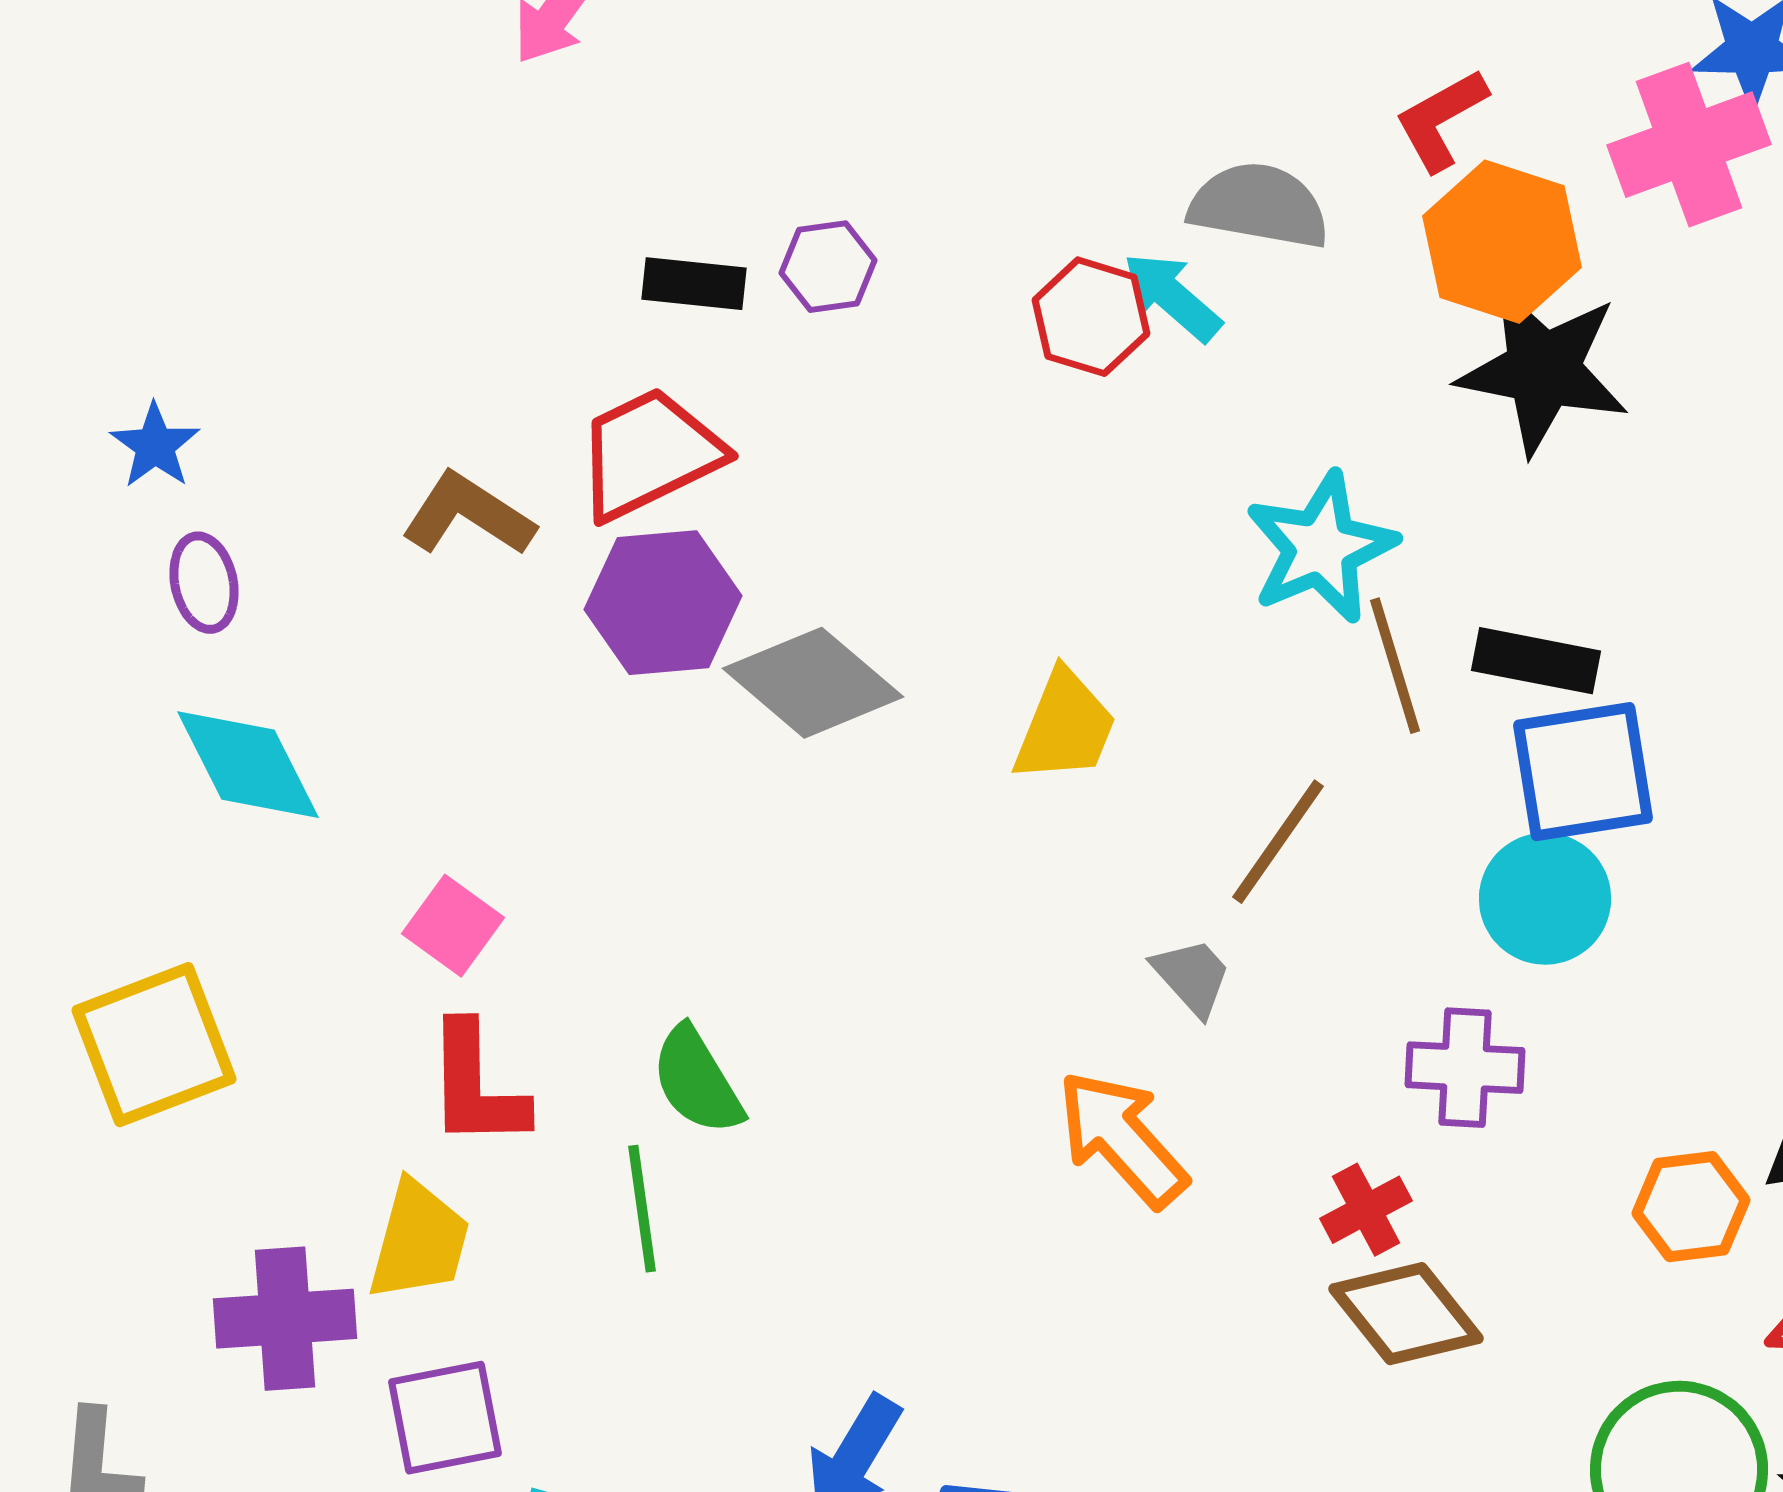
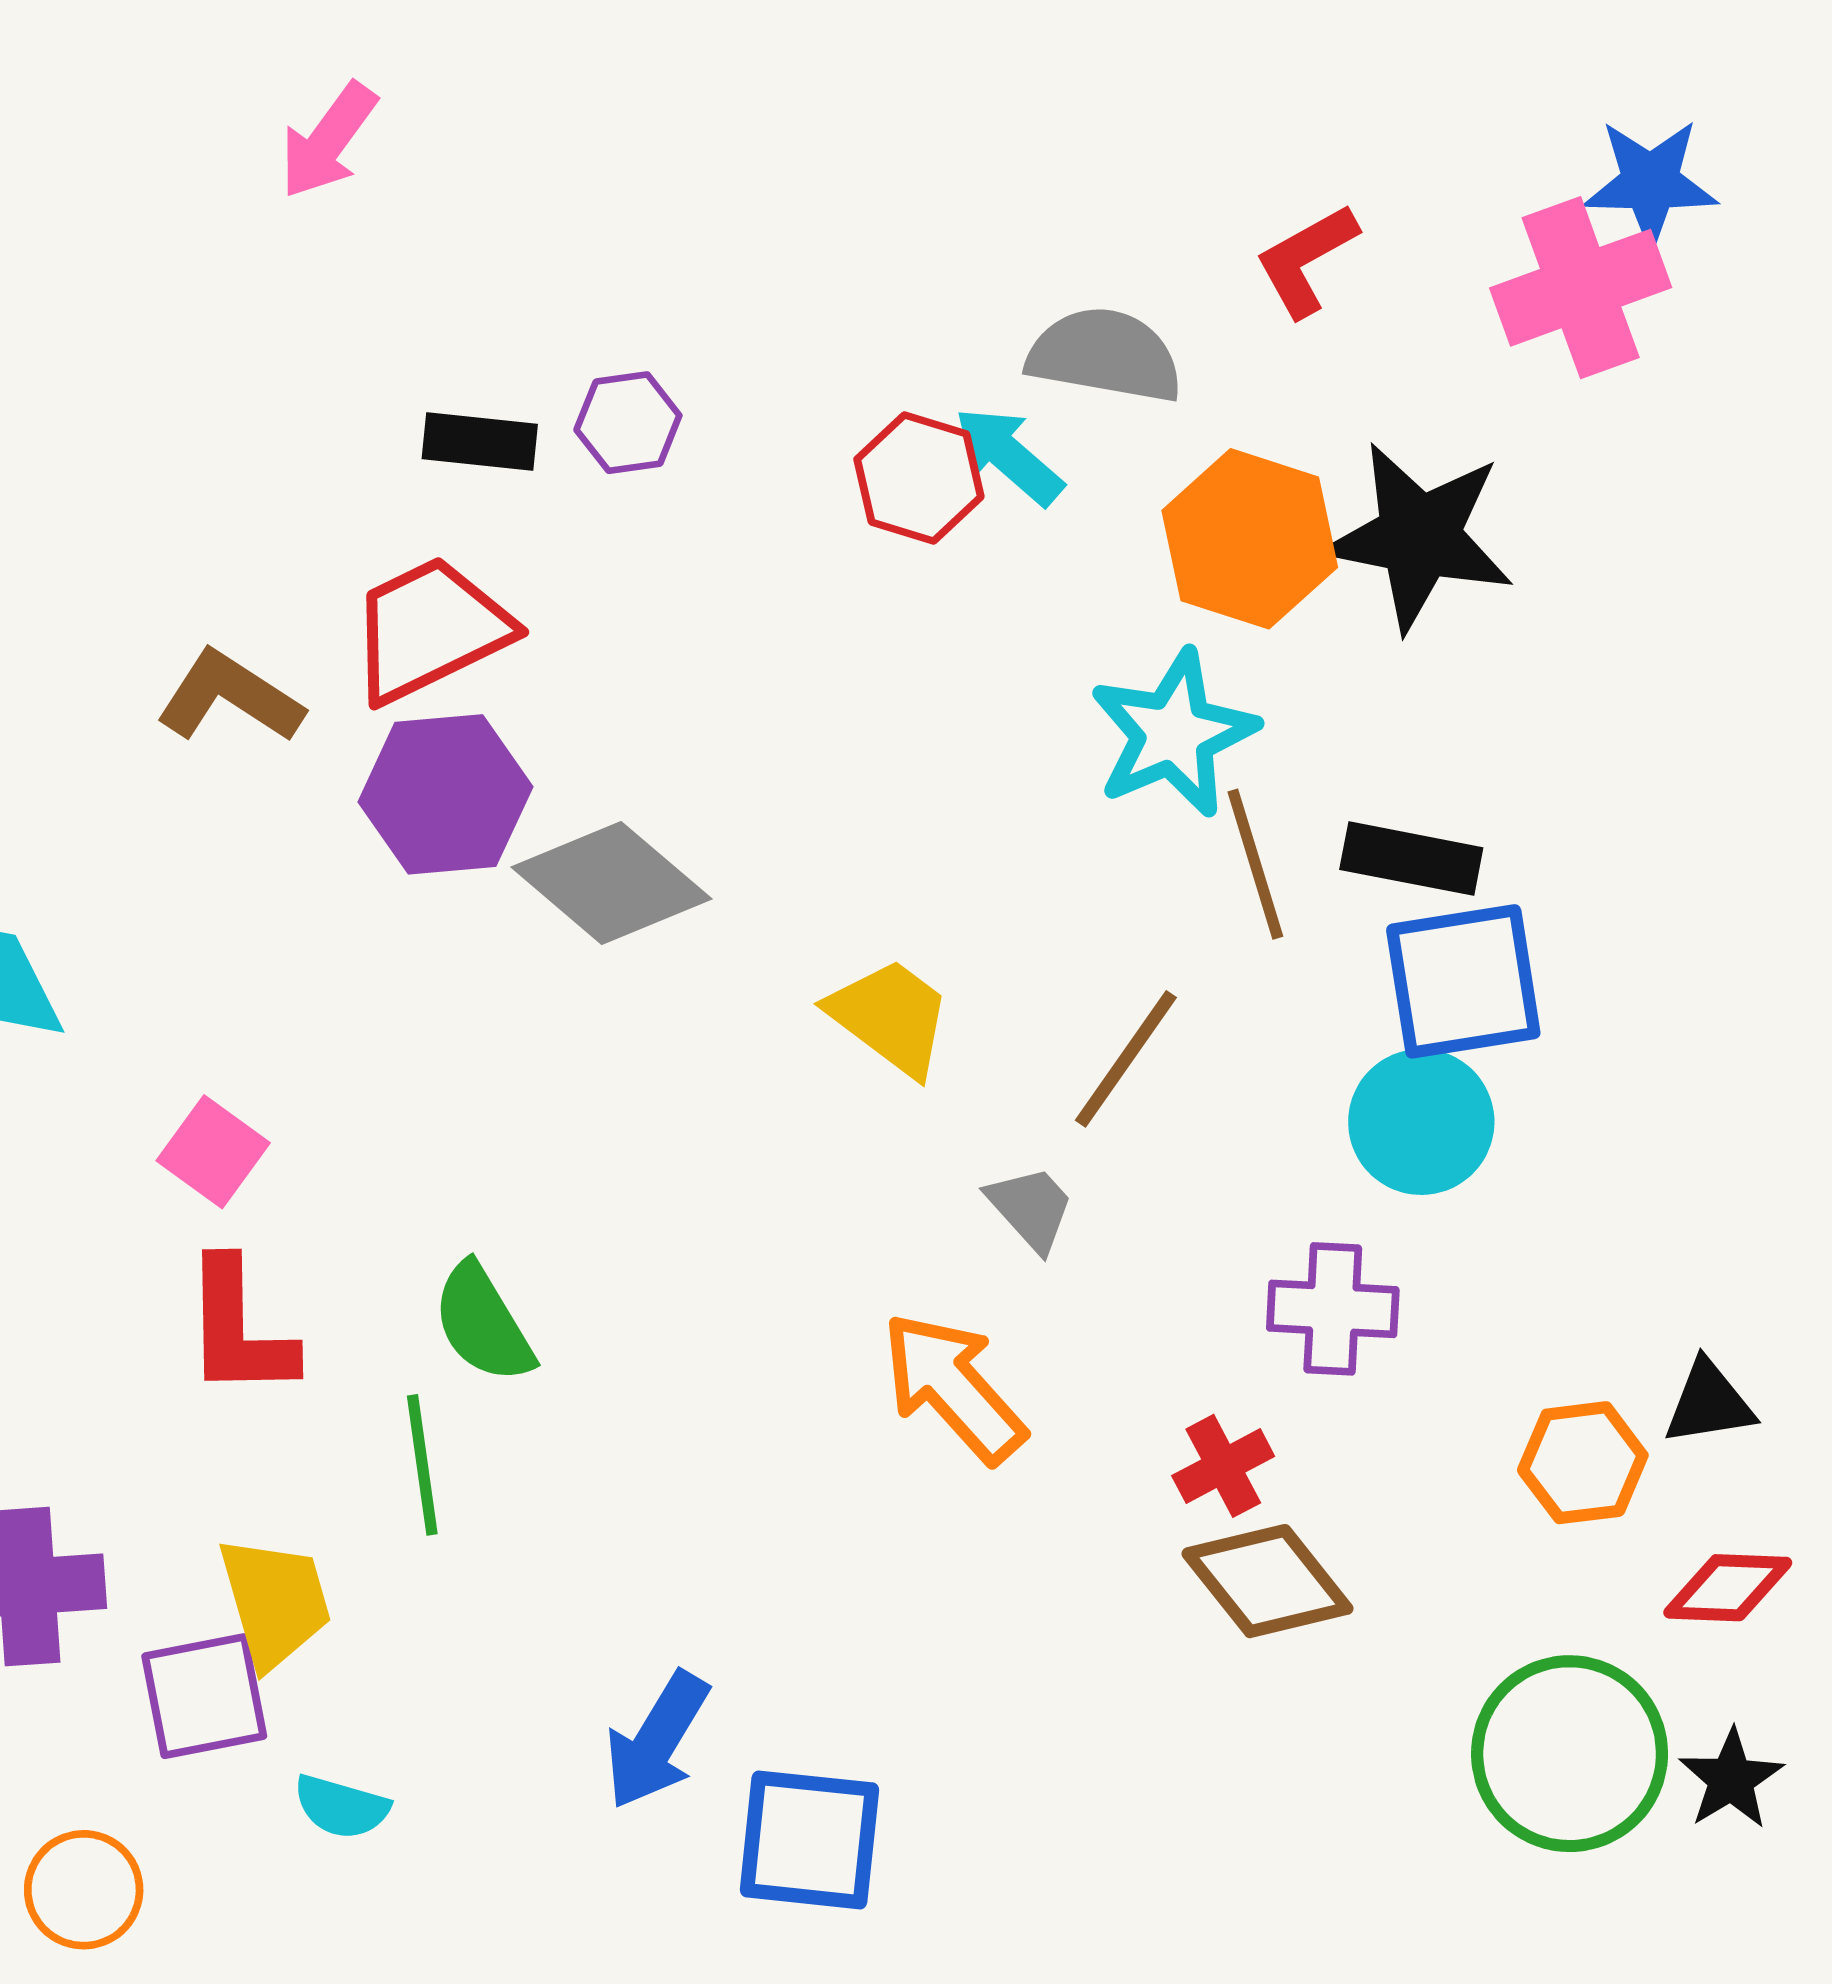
orange hexagon: (1502, 242) -> (1250, 539), moved
yellow trapezoid: (1065, 727) -> (890, 1017), moved, turned -75
yellow trapezoid: (419, 1241) -> (275, 1602), moved, turned -31

